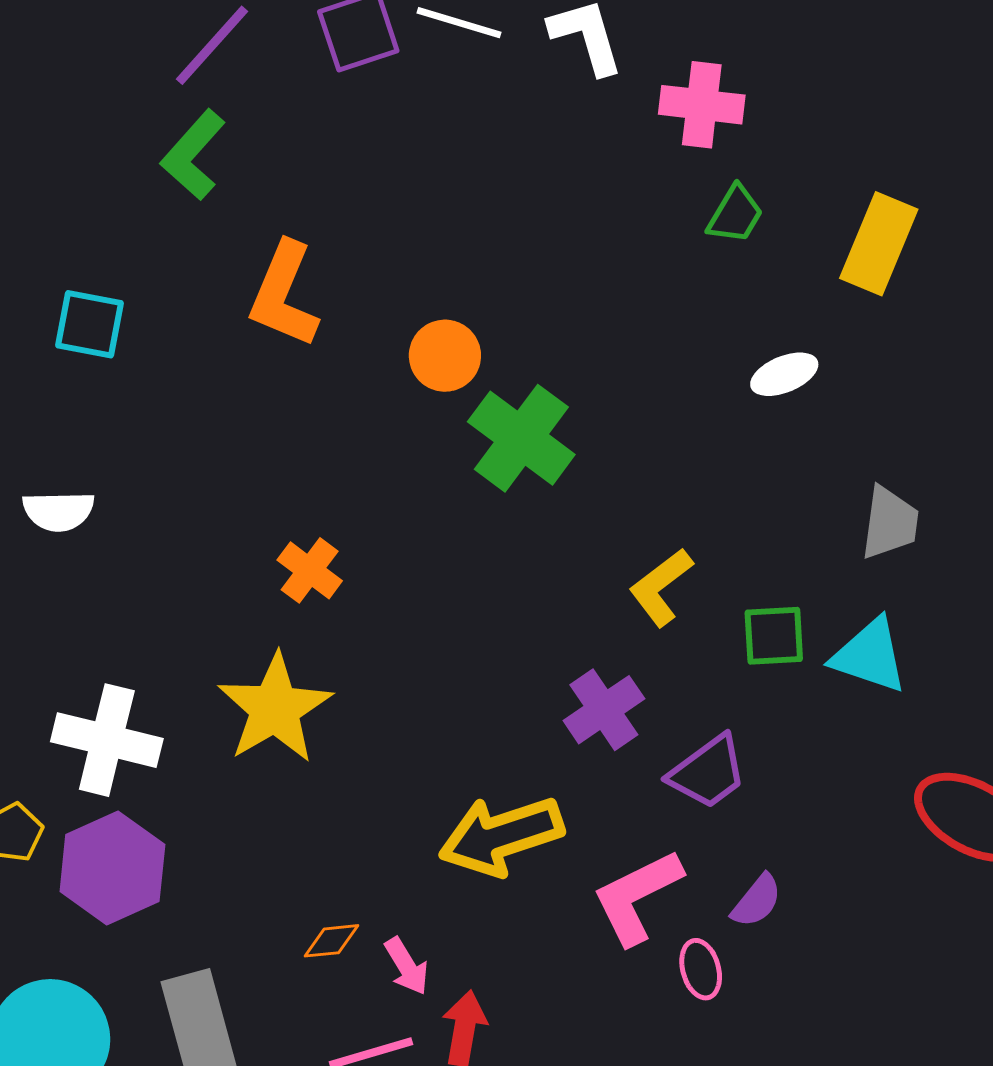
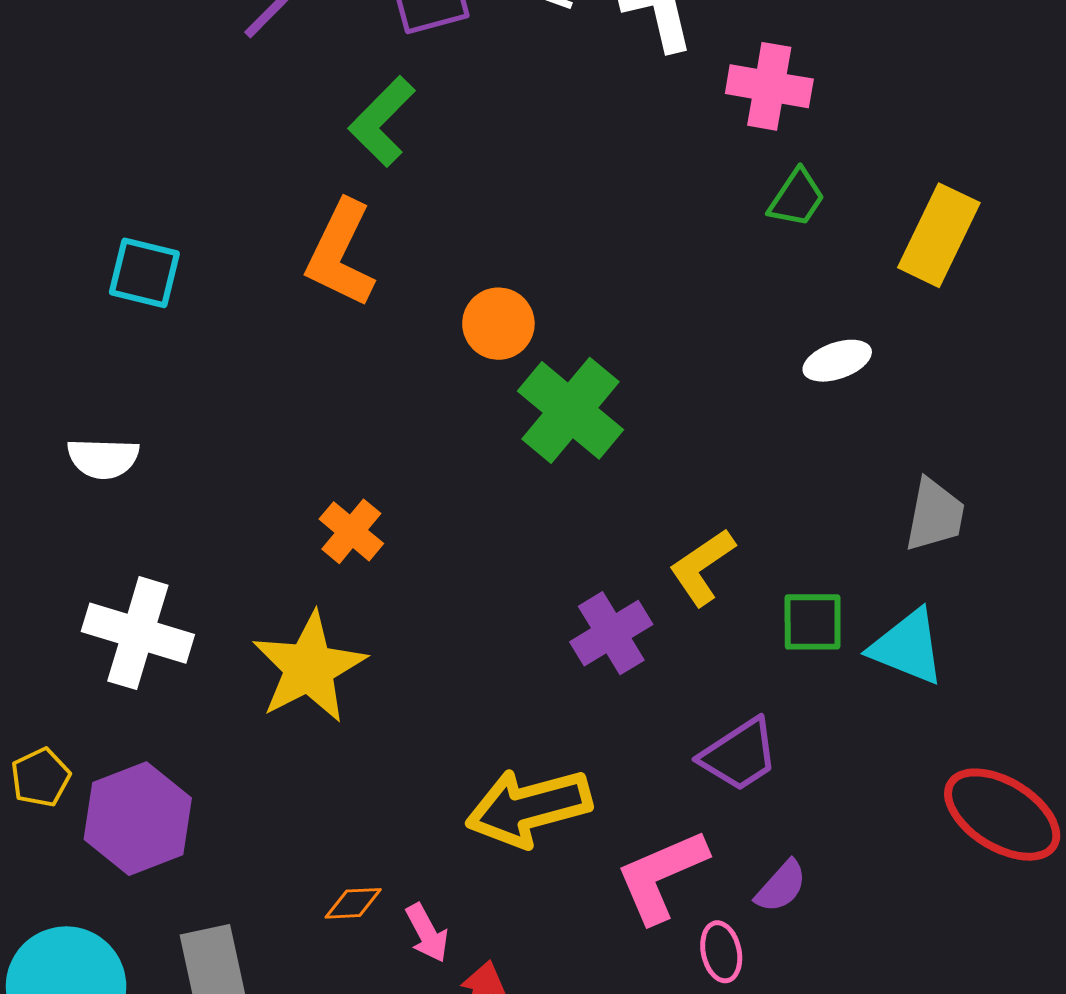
green L-shape: (193, 155) -> (382, 121), moved
purple cross: (604, 710) -> (611, 633), moved
white cross: (107, 740) -> (138, 633), moved

